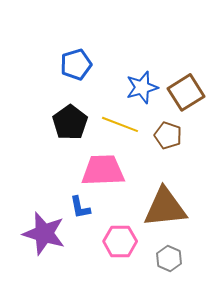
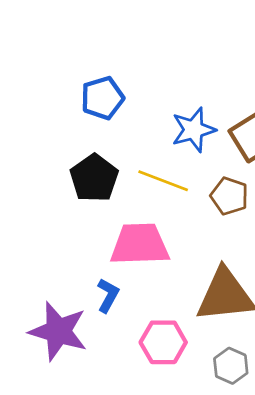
blue L-shape: (80, 207) -> (108, 295), turned -140

